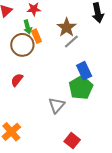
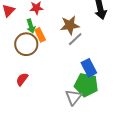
brown star: (67, 27) -> (70, 25), turned 30
green pentagon: (81, 88) -> (86, 85), turned -30
gray triangle: (57, 105) -> (73, 97), moved

